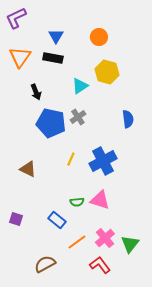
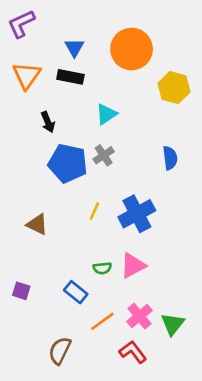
orange circle: (99, 37) -> (132, 49), size x1.8
yellow hexagon: (107, 72) -> (174, 88), moved
pink triangle: (100, 200) -> (133, 266), turned -45
brown semicircle: (45, 264) -> (60, 351), turned -35

